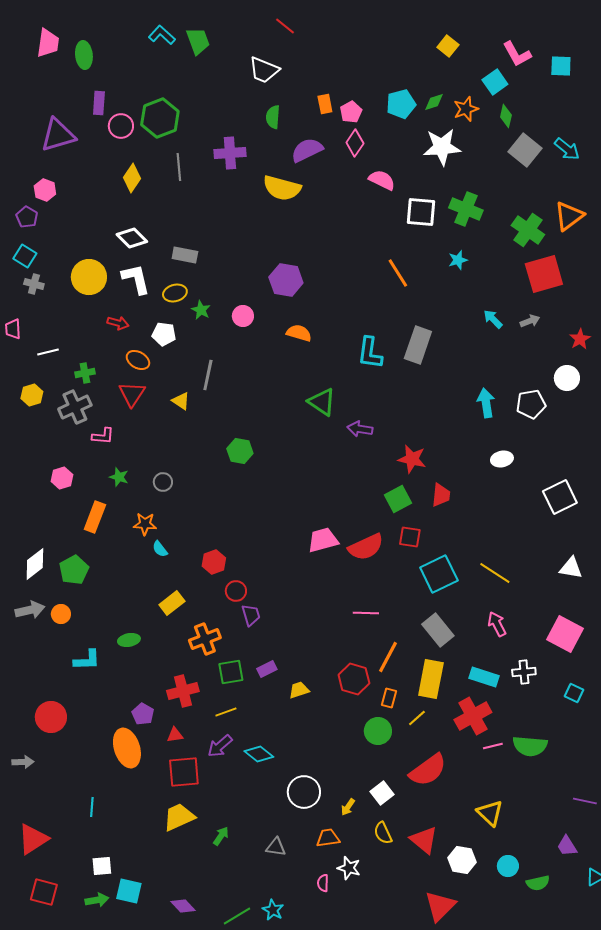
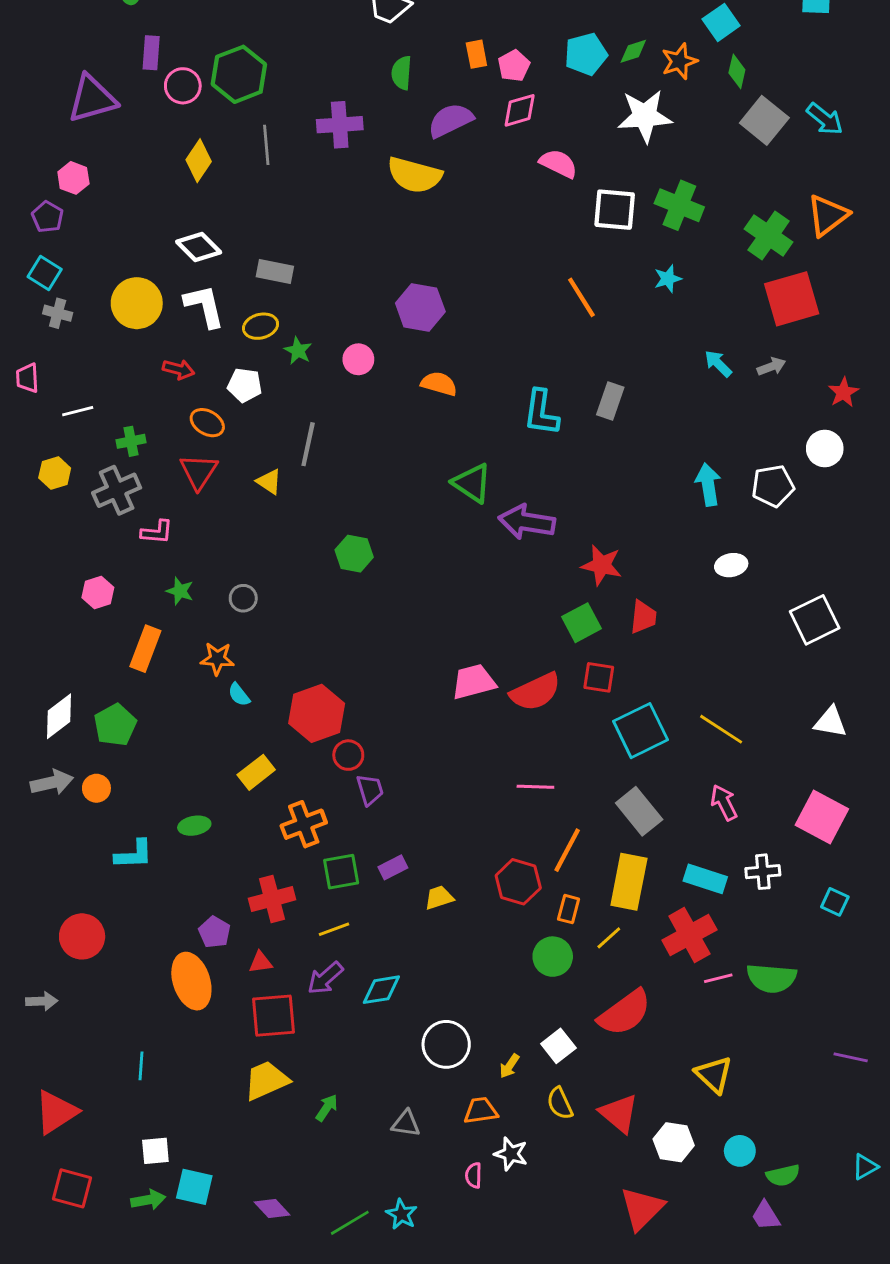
pink diamond: (355, 143) -> (520, 110), turned 40
gray rectangle: (418, 345) -> (610, 401), size x0.7
purple arrow: (360, 429) -> (527, 522), size x1.5
red hexagon: (214, 562) -> (317, 713), size x1.6
cyan diamond: (259, 754) -> (381, 990), turned -48
purple trapezoid: (567, 846) -> (766, 1216), moved

